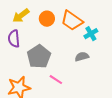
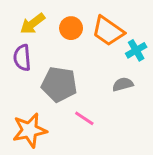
gray pentagon: (39, 57) -> (59, 84), turned -30

